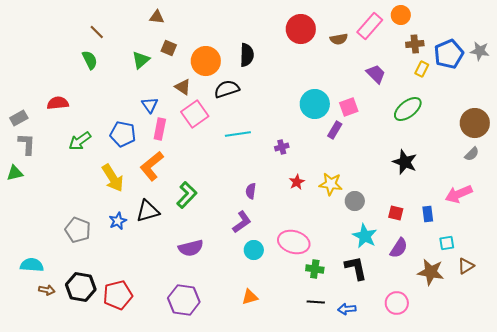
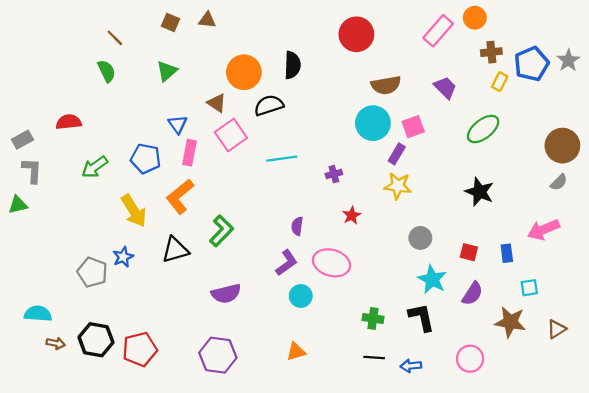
brown triangle: (157, 17) -> (207, 20), moved
brown semicircle: (339, 39) -> (386, 85), moved, size x1.4
brown square: (169, 48) -> (170, 22), moved
gray star: (480, 51) -> (568, 60), turned 30
yellow star: (331, 184) -> (398, 186), moved
blue star: (118, 221) -> (123, 257), moved
pink ellipse: (294, 242) -> (332, 263), moved
brown triangle: (466, 266) -> (556, 329), moved

